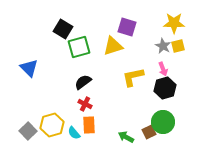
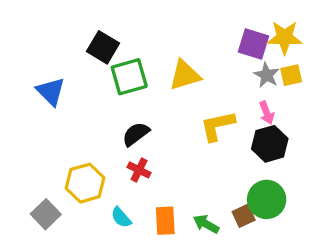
purple square: (127, 27) -> (254, 44), moved
blue triangle: (29, 68) -> (51, 91), moved
yellow hexagon: (52, 125) -> (85, 183), moved
orange rectangle: (89, 125) -> (165, 221), moved

